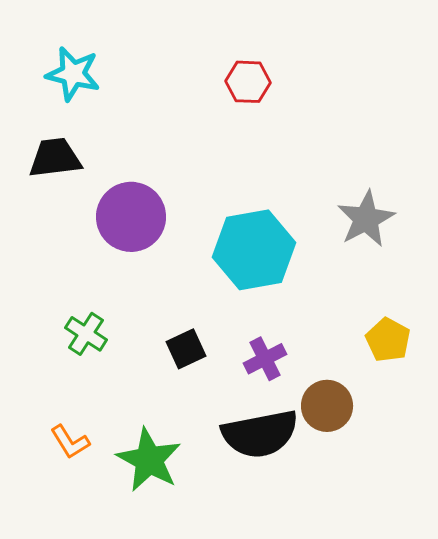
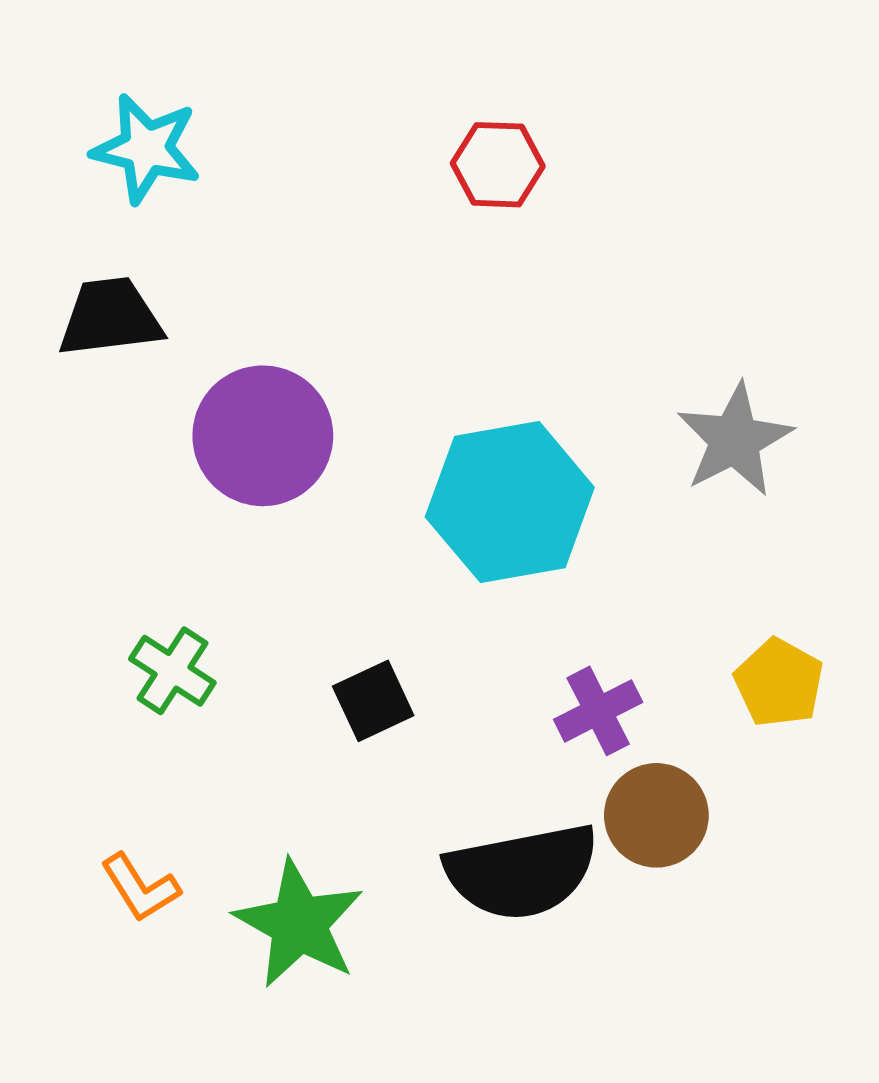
purple cross: (265, 359) -> (598, 711), moved

